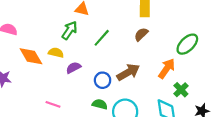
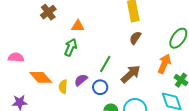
green line: (102, 38) -> (105, 64), moved
yellow semicircle: (56, 53) -> (63, 87), moved, turned -88
blue circle: (103, 80) -> (100, 87), moved

